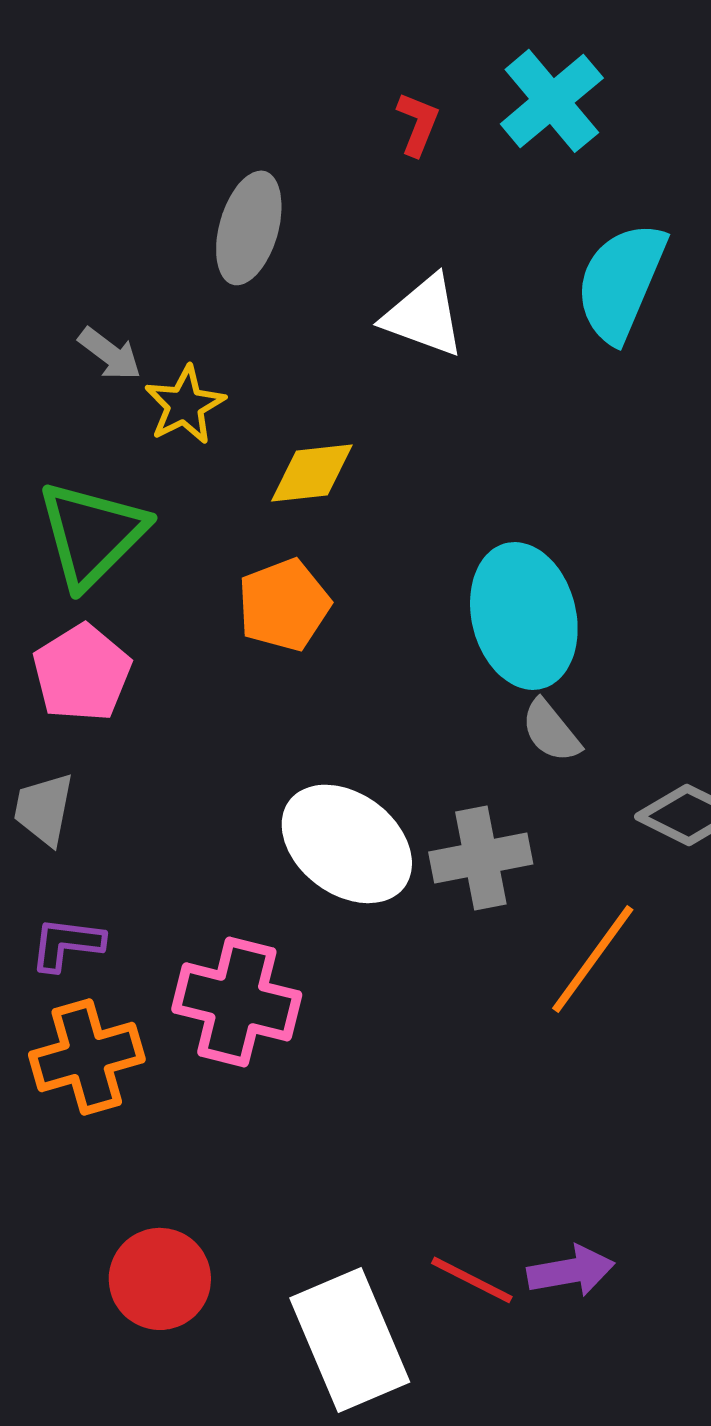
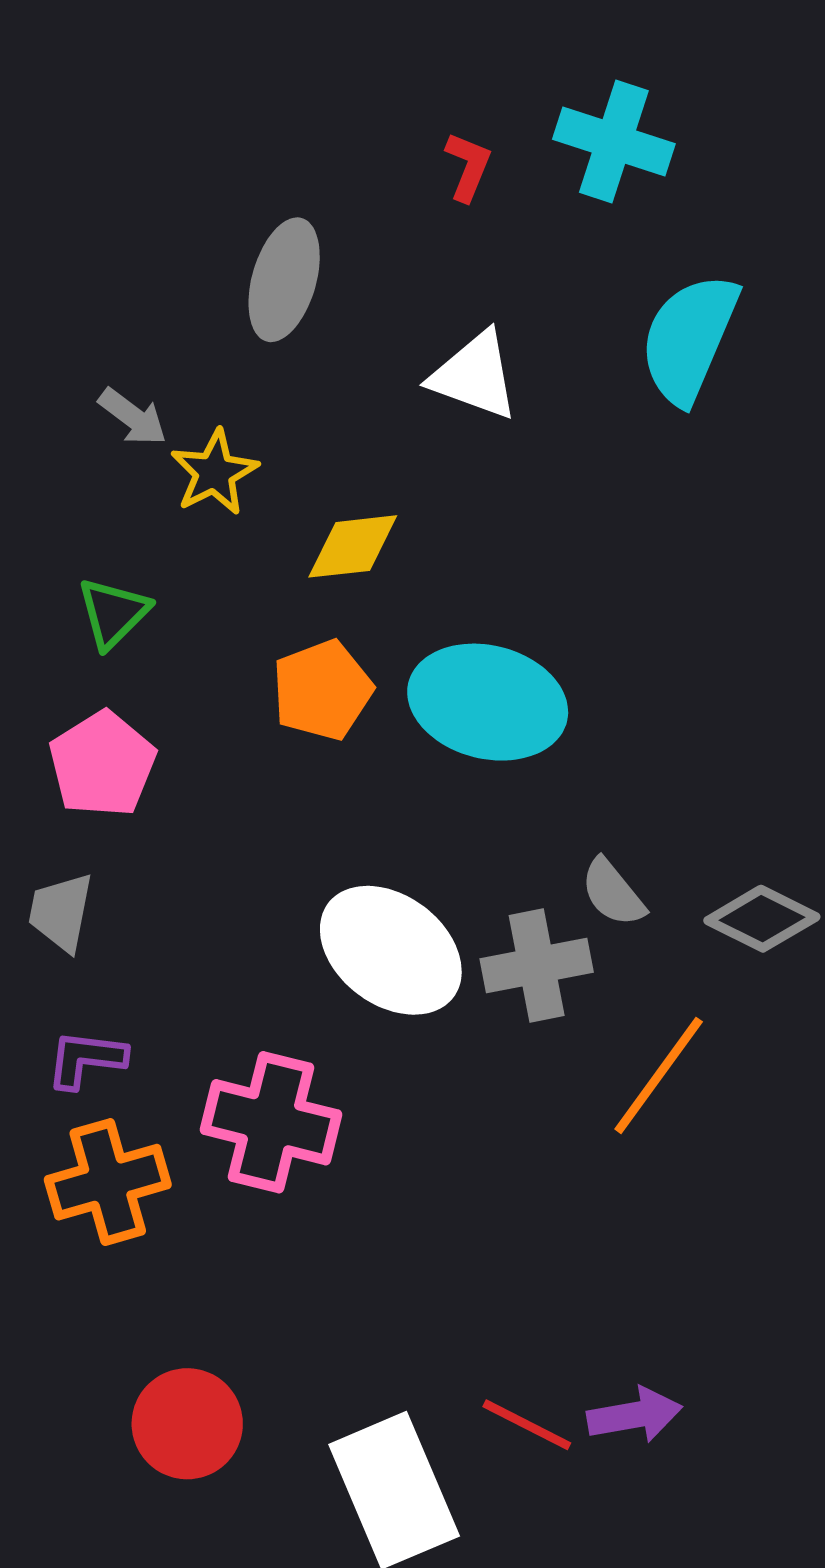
cyan cross: (552, 101) -> (614, 142), turned -32
green triangle: (92, 534) -> (113, 613), size x0.6
cyan ellipse: (524, 616) -> (488, 702), moved, turned -62
gray semicircle: (551, 731) -> (613, 893), moved

